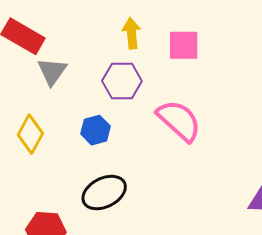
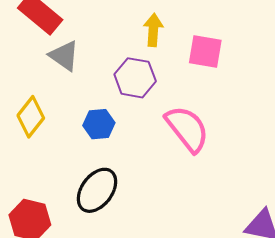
gray triangle: (52, 72) -> (64, 56), turned -40
black ellipse: (104, 193) -> (97, 190), turned -36

